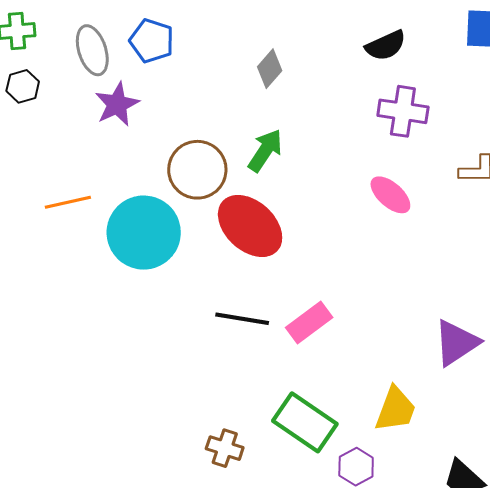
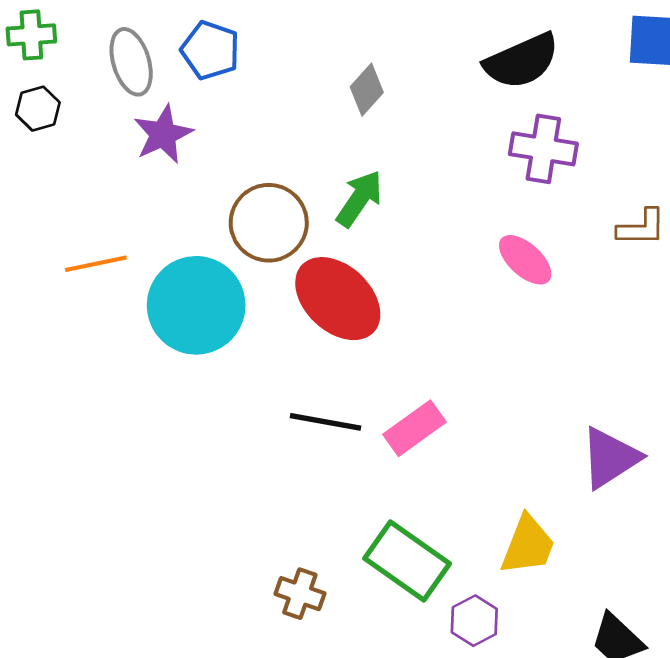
black semicircle: (386, 46) -> (522, 61), size x1.4

